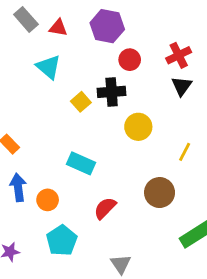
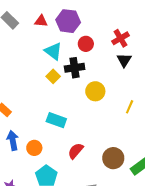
red triangle: (58, 28) -> (41, 21), moved
cyan triangle: (49, 67) -> (53, 51), moved
brown circle: (160, 193) -> (113, 158), moved

